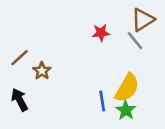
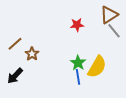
gray line: (135, 41) -> (114, 31), moved
black arrow: (20, 100) -> (15, 76), turned -108
green star: (126, 110) -> (78, 63), moved

